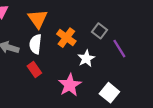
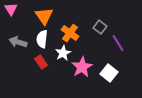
white star: (86, 58) -> (63, 53), moved
pink star: (70, 85) -> (82, 67), moved
white square: (109, 93) -> (109, 73), moved

